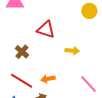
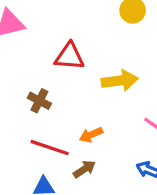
yellow arrow: (72, 51) -> (120, 81), size x1.5

